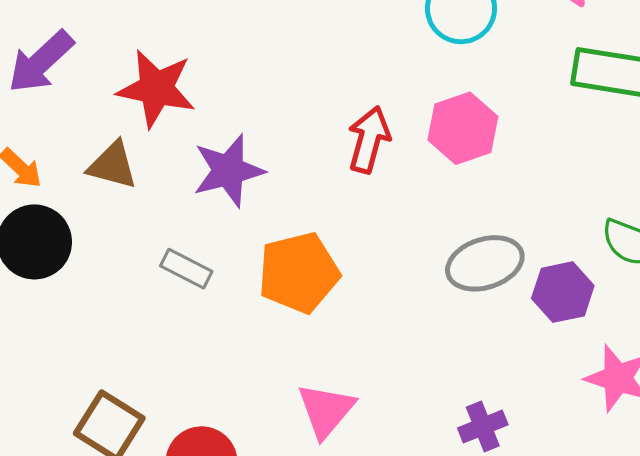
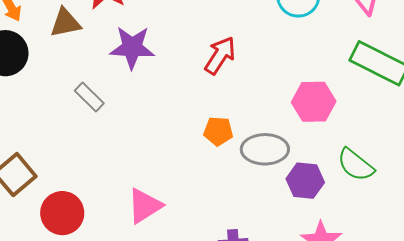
pink hexagon: (463, 128) -> (314, 102), moved
brown triangle: (113, 165) -> (65, 23), turned -44
orange pentagon: (299, 273) -> (218, 131), moved, size x0.6

